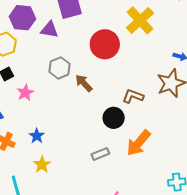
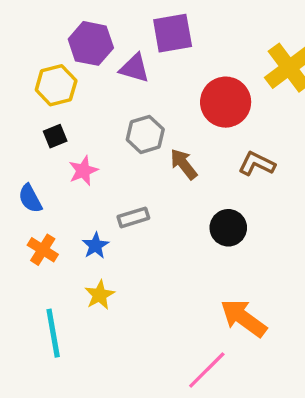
brown L-shape: (133, 96) -> (257, 164), moved
orange arrow: (139, 143) -> (244, 318), moved, turned 80
gray rectangle: (100, 154) -> (133, 217), moved

